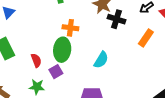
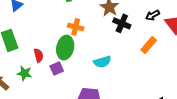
cyan semicircle: (101, 60) -> (102, 62), turned 36
green star: (37, 87) -> (24, 73), moved

